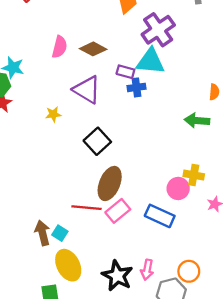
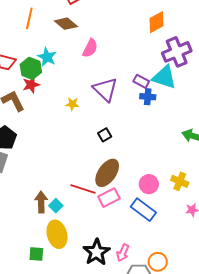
brown diamond: (93, 49) -> (66, 24), moved
black square: (97, 141) -> (105, 135), size x0.6
pink circle: (178, 188) -> (149, 184), moved

